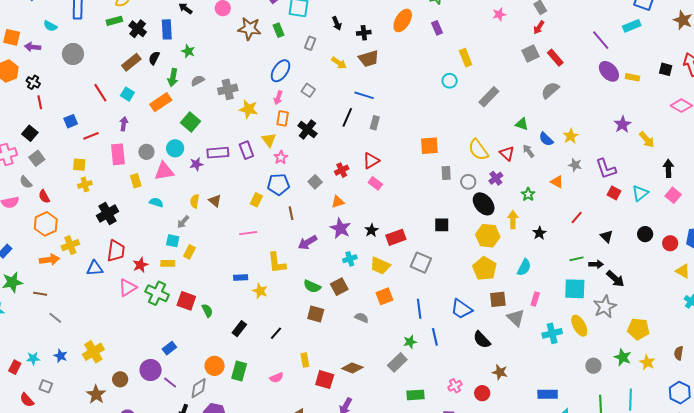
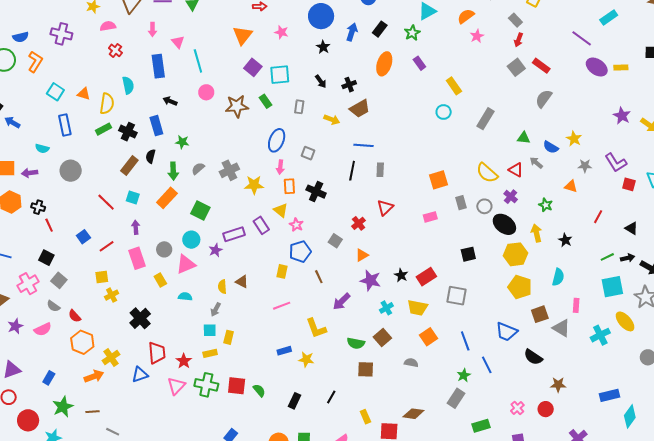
pink rectangle: (375, 183) -> (430, 217), moved, turned -40

